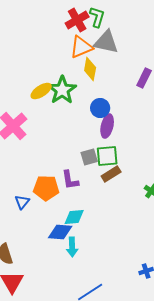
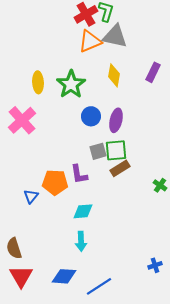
yellow diamond: (90, 69) -> (114, 75), moved
yellow ellipse: (41, 91) -> (38, 82), moved, turned -60
blue circle: (100, 108) -> (91, 116), moved
blue diamond: (60, 232) -> (64, 276), moved

